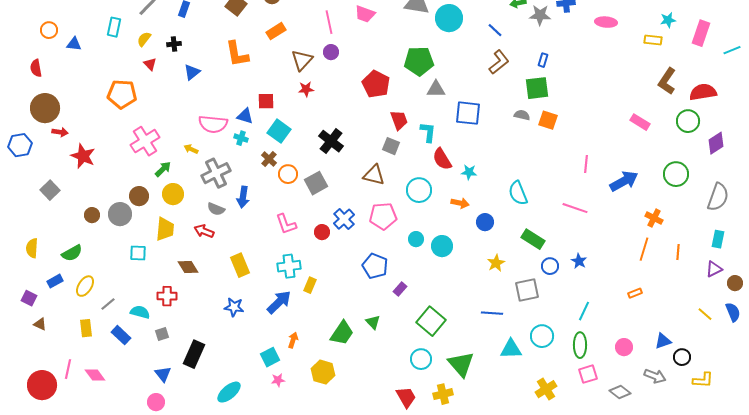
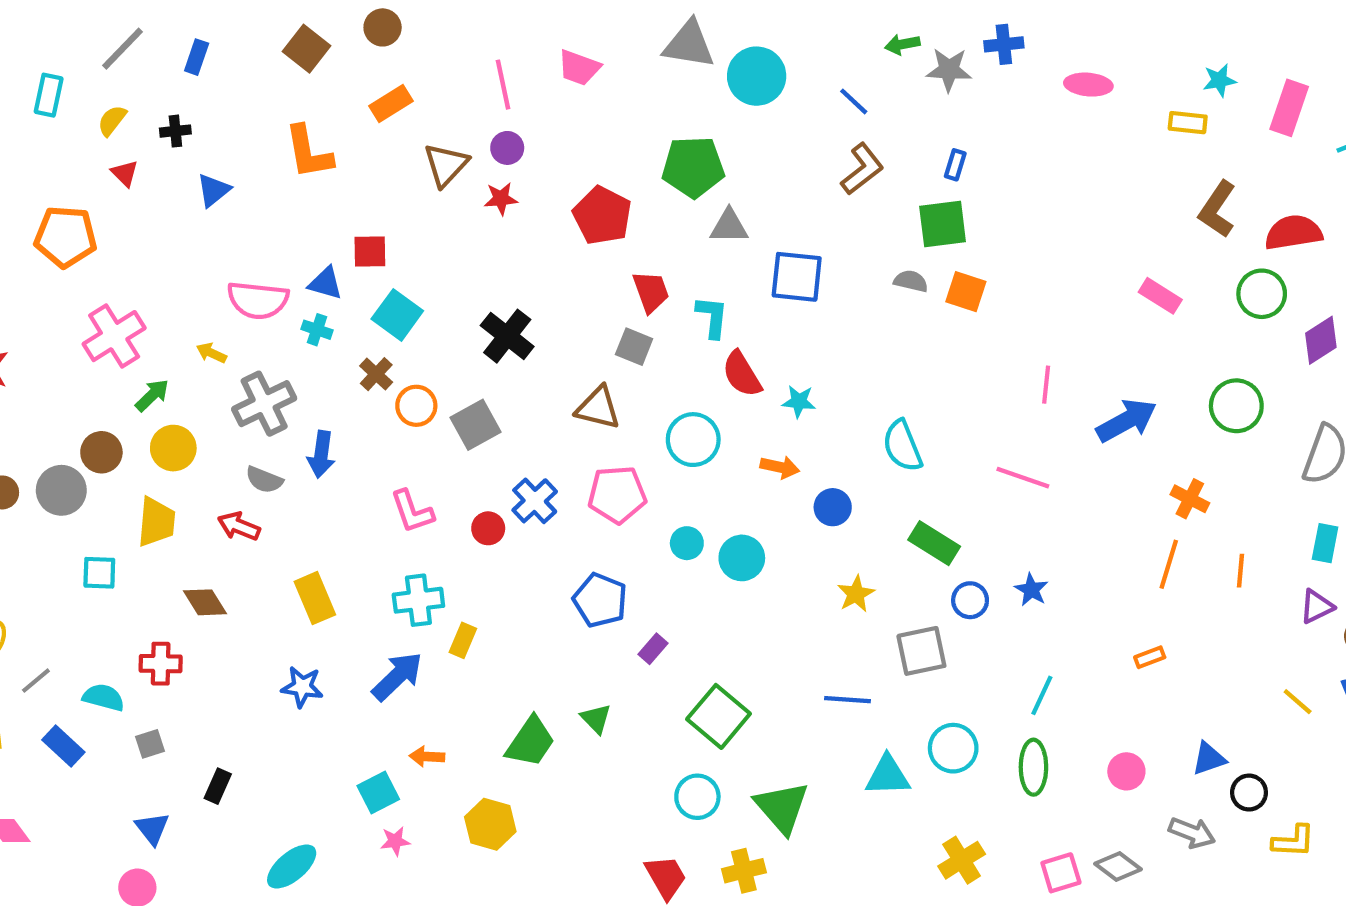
red star: (306, 89) -> (501, 199), moved
orange arrow: (293, 340) -> (427, 757), turned -105
black rectangle: (194, 354) -> (218, 786), size x0.6
pink square: (588, 374) -> (1061, 873), moved

